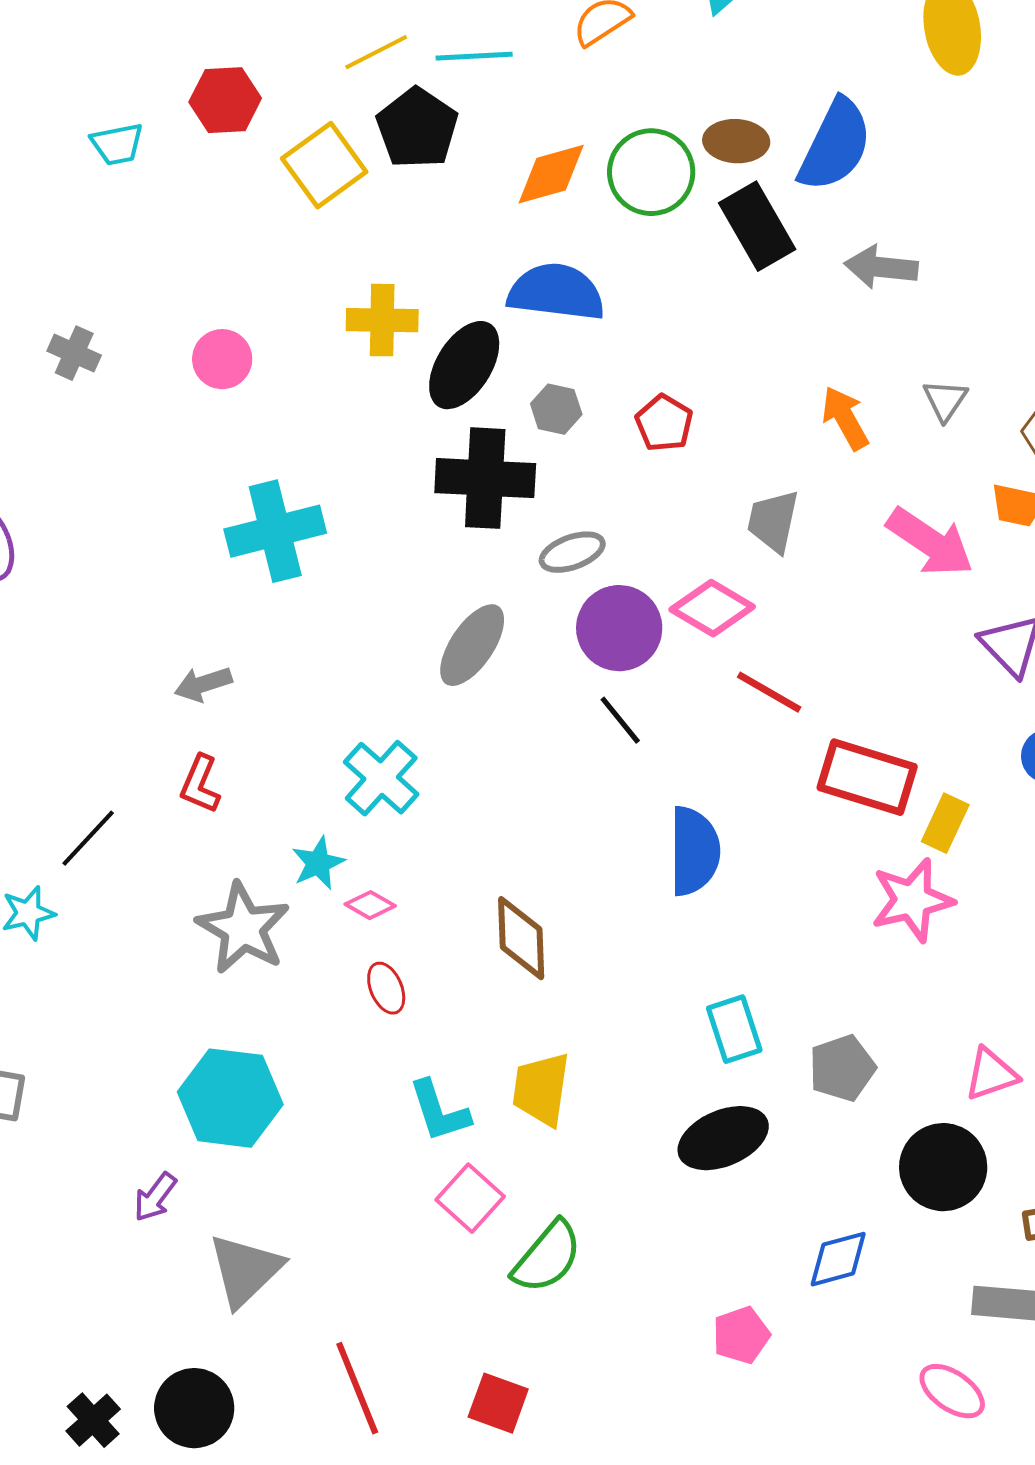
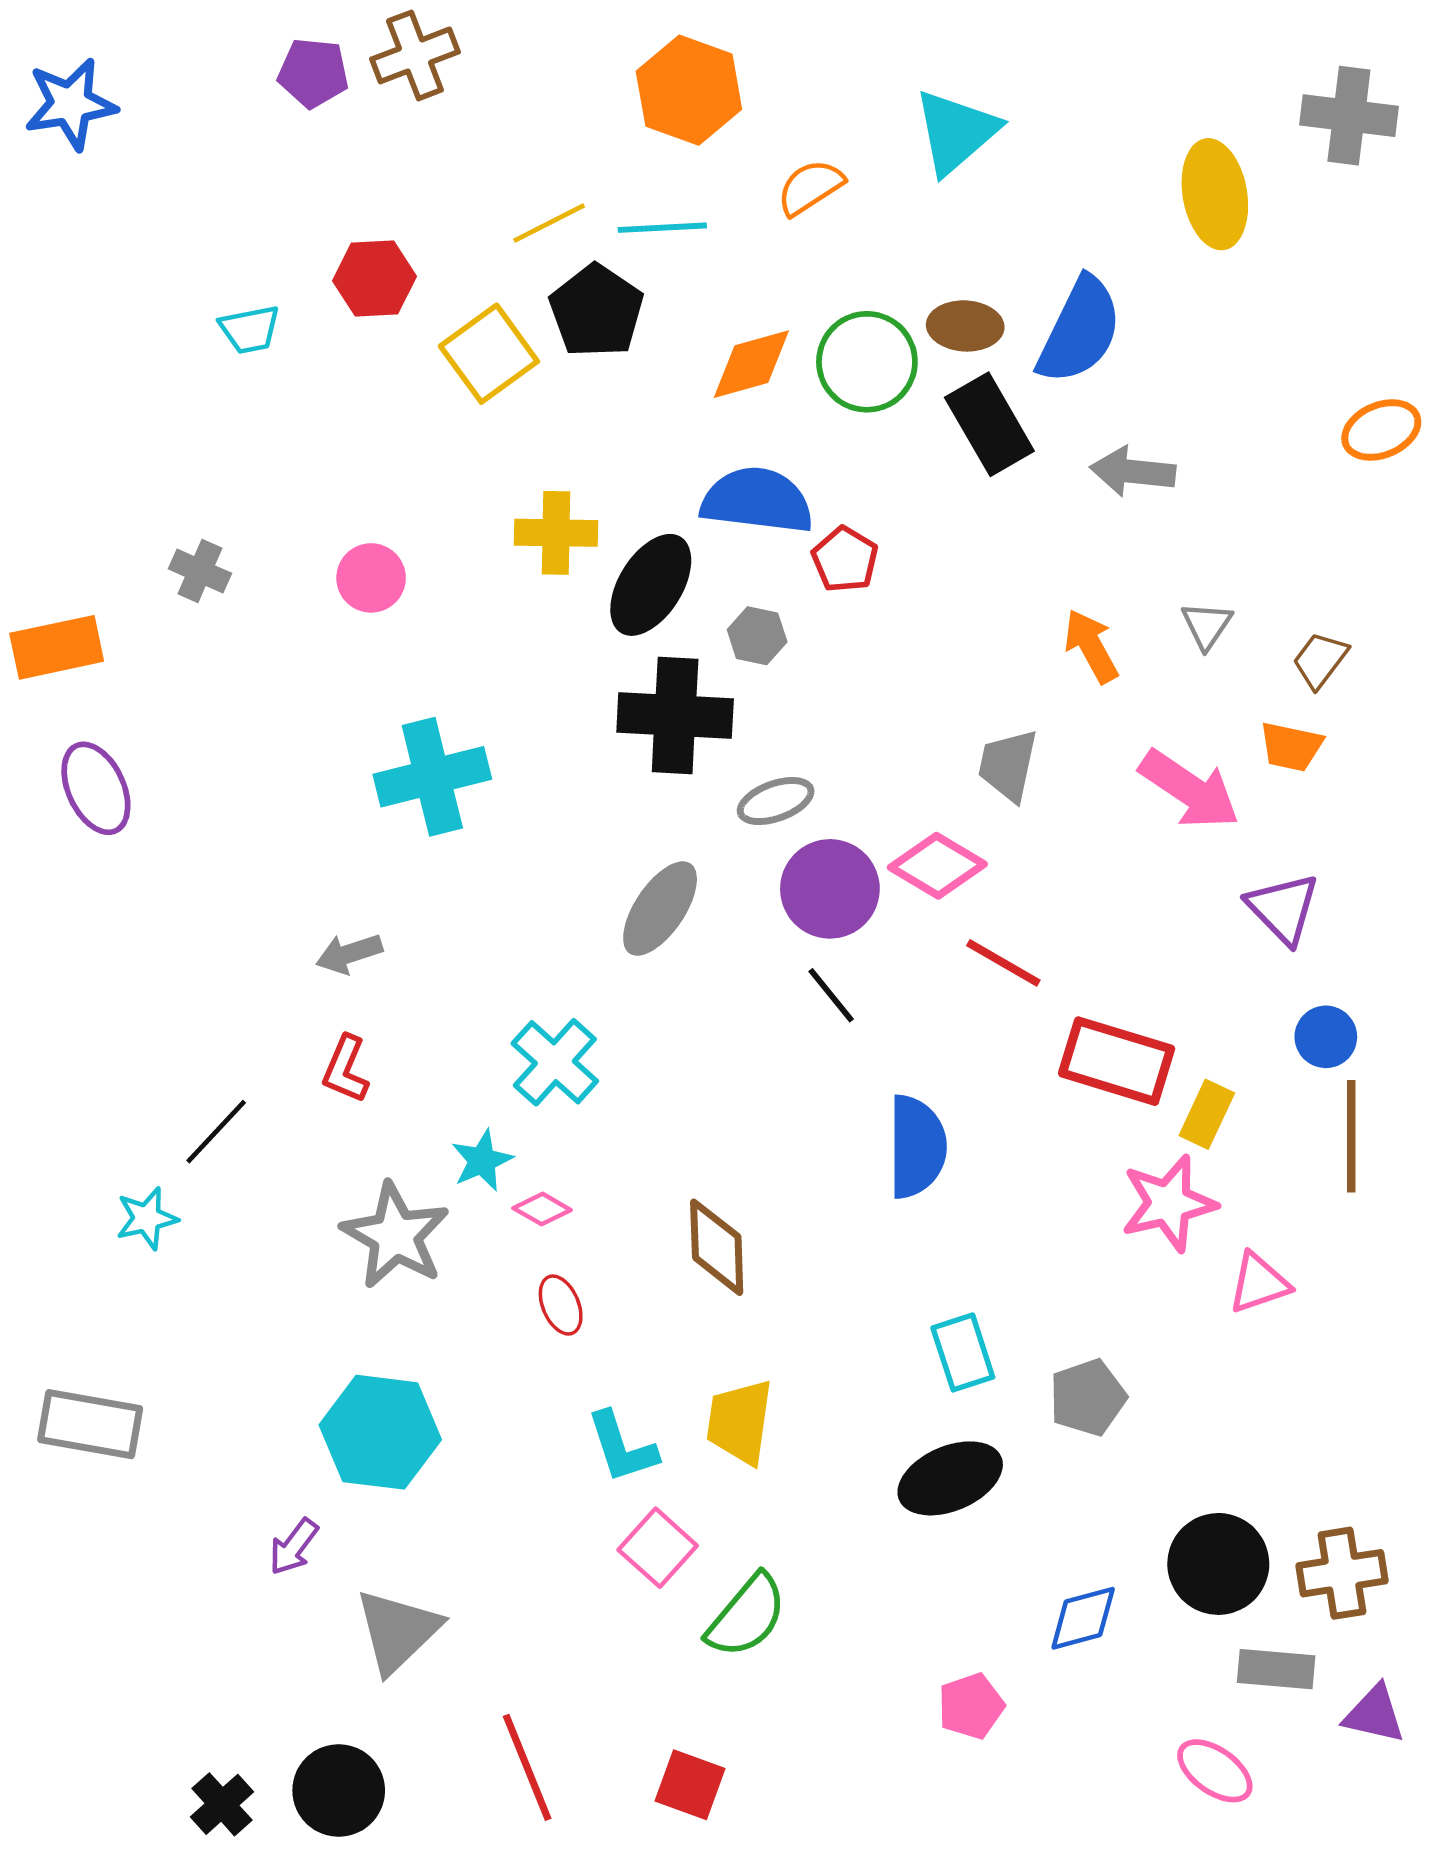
red pentagon: (664, 423) -> (845, 559), moved
pink triangle: (991, 1074) -> (1259, 1283), moved
black circle: (943, 1167) -> (1218, 1564), moved

